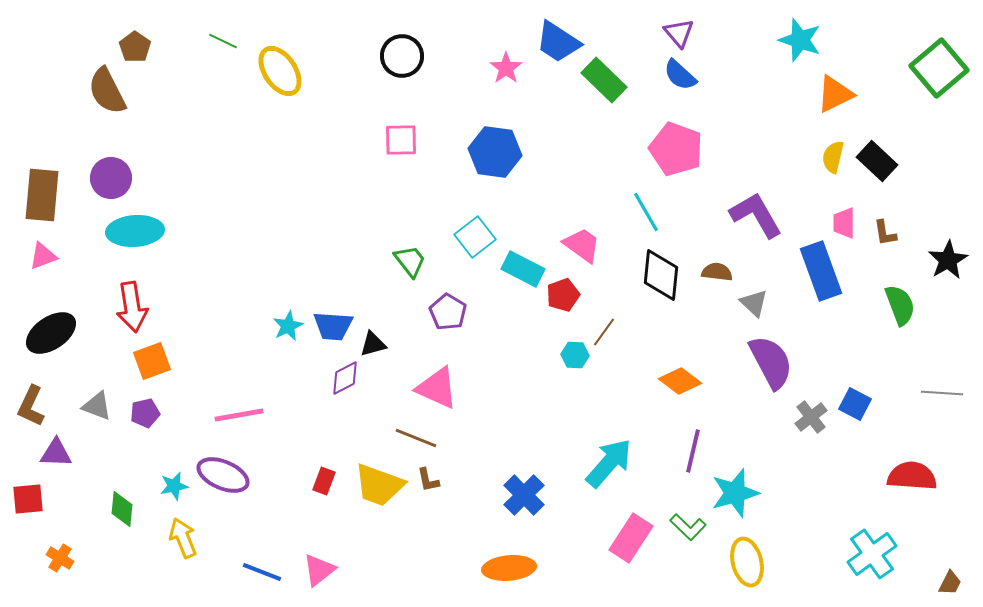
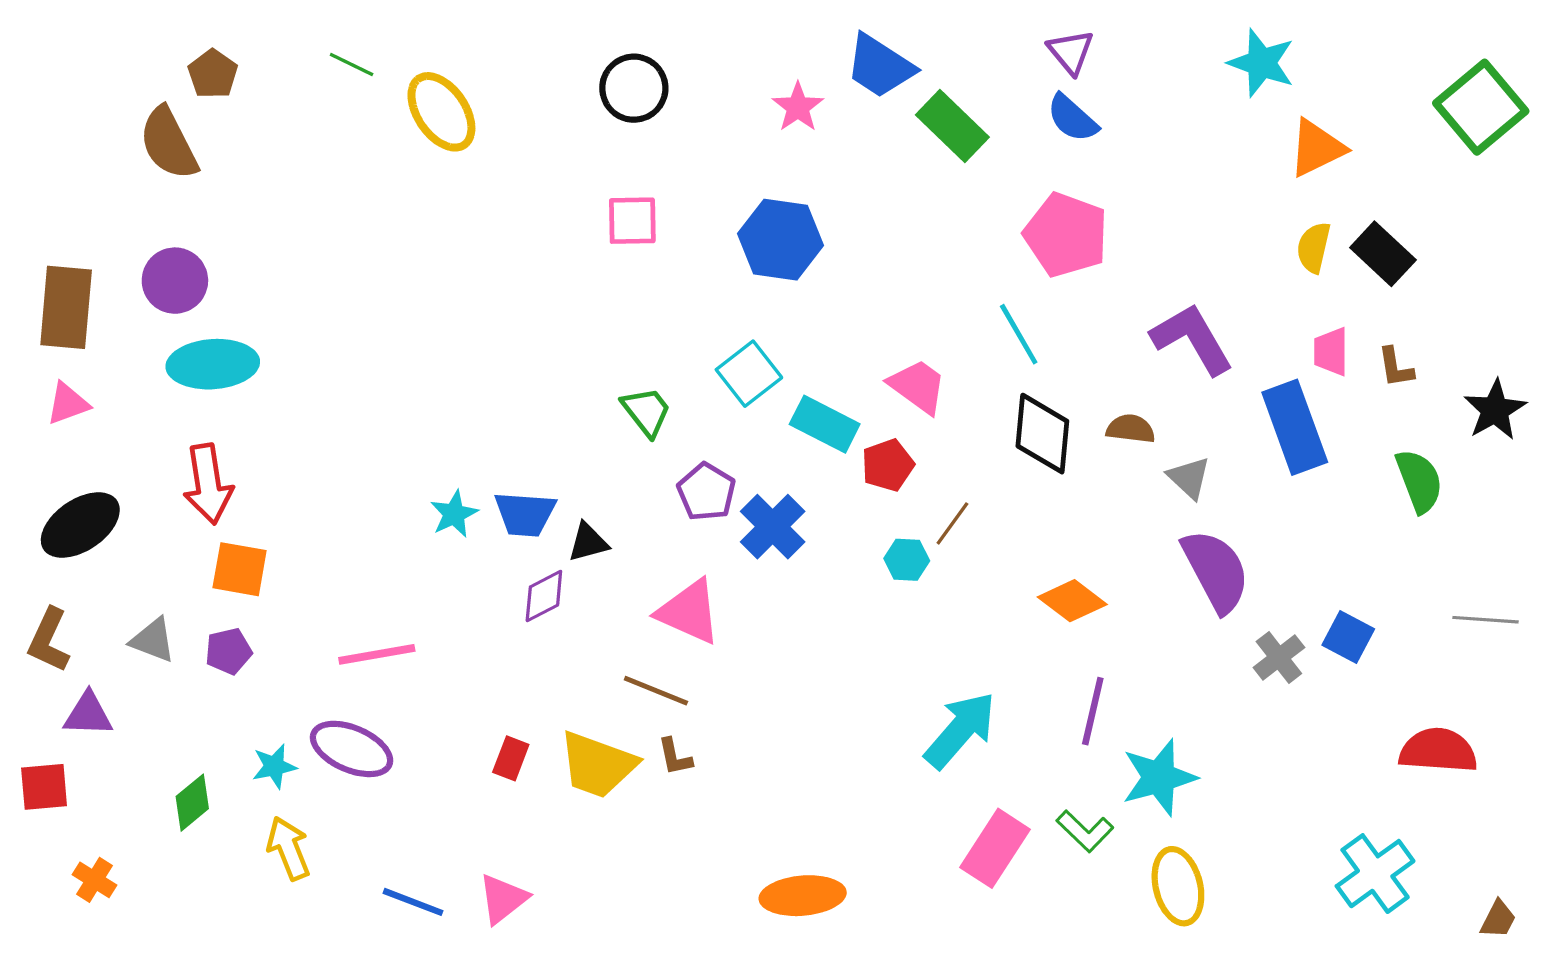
orange square: (152, 361) -> (240, 569), turned 30
blue cross: (524, 495) -> (773, 527), moved
green diamond: (122, 509) -> (192, 803), turned 45

